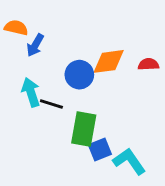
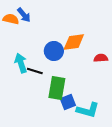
blue arrow: (35, 45) -> (24, 15), moved, turned -70
red semicircle: (148, 64) -> (101, 58), moved
cyan L-shape: (129, 161) -> (88, 110), turned 140

